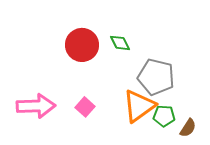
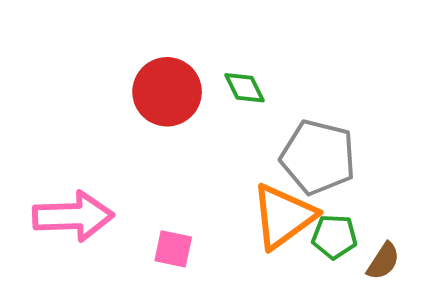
pink square: (85, 107) -> (173, 249), moved, turned -30

